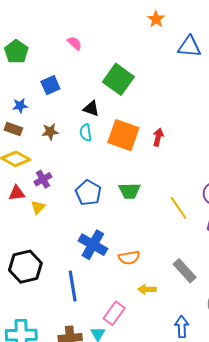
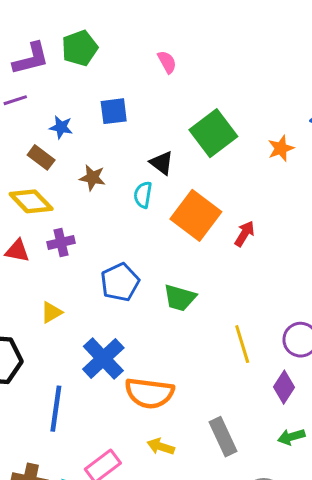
orange star: (156, 19) -> (281, 148), moved
yellow triangle: (38, 207) -> (51, 312), moved
orange semicircle: (129, 258) -> (149, 393), size x1.5

